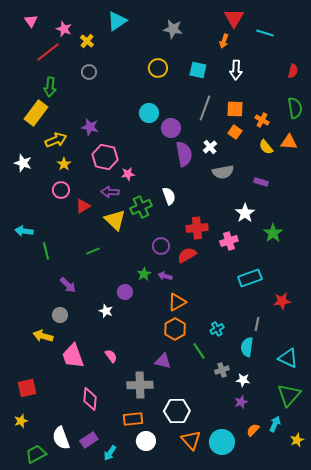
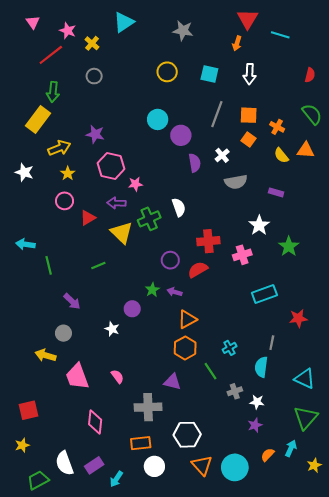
green semicircle: (295, 108) -> (312, 114), turned -30
purple semicircle: (184, 154) -> (195, 163), size x0.7

